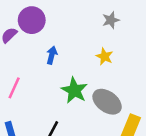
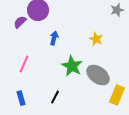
gray star: (111, 20) -> (117, 10), moved

